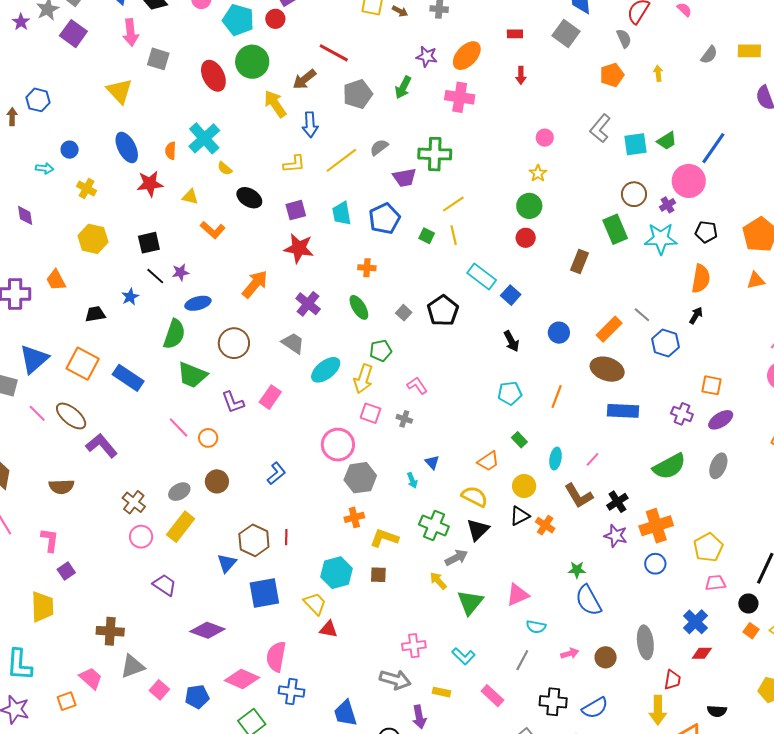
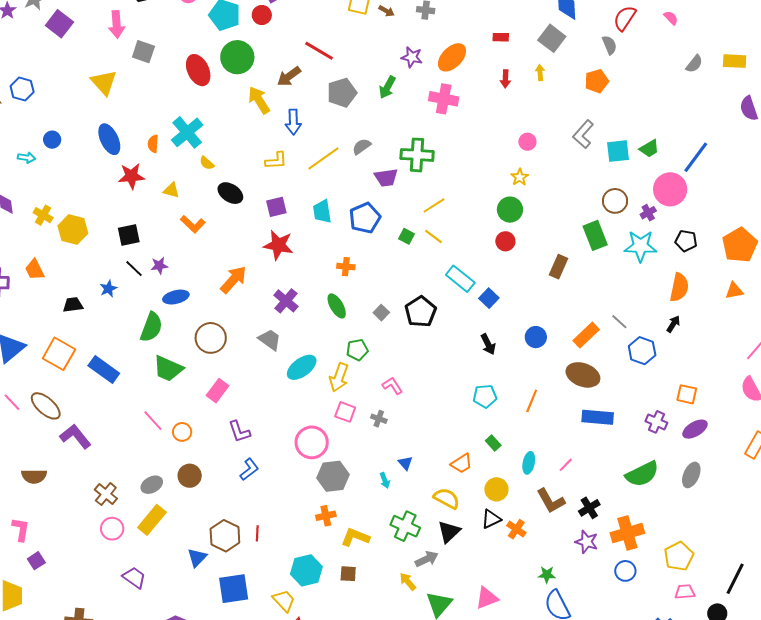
yellow arrow: (658, 73) -> (540, 73), moved
yellow cross: (87, 188) -> (43, 215), moved
yellow line: (454, 235) -> (434, 236), turned -42
pink rectangle: (270, 397) -> (218, 391), moved
purple L-shape: (233, 402) -> (239, 432), moved

